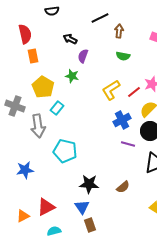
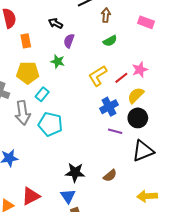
orange rectangle: (33, 56) -> (26, 41), moved
green semicircle: (123, 56) -> (110, 41), turned -40
yellow pentagon: (43, 87) -> (28, 73), turned -30
cyan pentagon: (65, 151) -> (50, 124), moved

